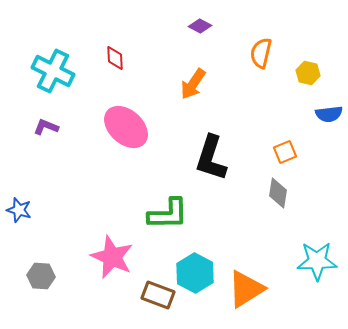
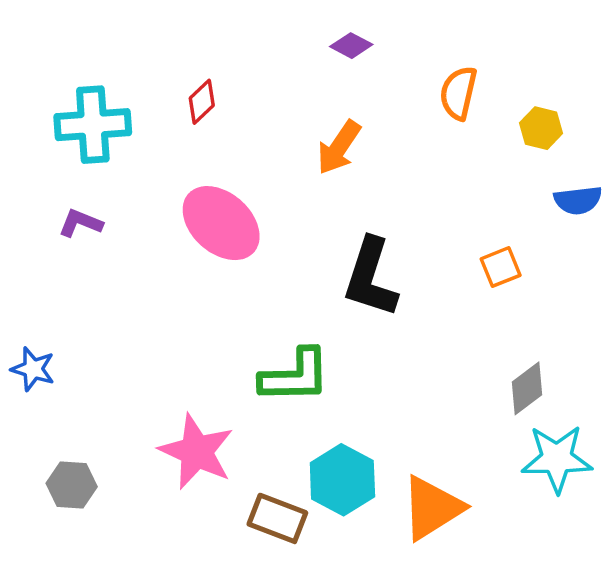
red diamond: (115, 58) -> (202, 102), turned 50
cyan cross: (53, 71) -> (93, 125), turned -30
gray diamond: (278, 193) -> (527, 388), moved, turned 44

